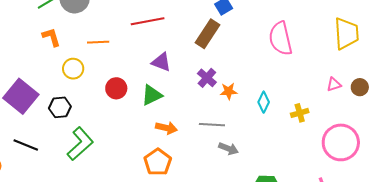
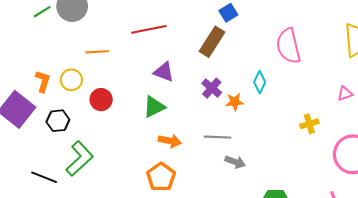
orange L-shape: (51, 37) -> (43, 81), moved, turned 35
red circle: (116, 88) -> (101, 100), moved
cyan diamond: (264, 102) -> (260, 82), moved
black line: (26, 145) -> (44, 177), moved

